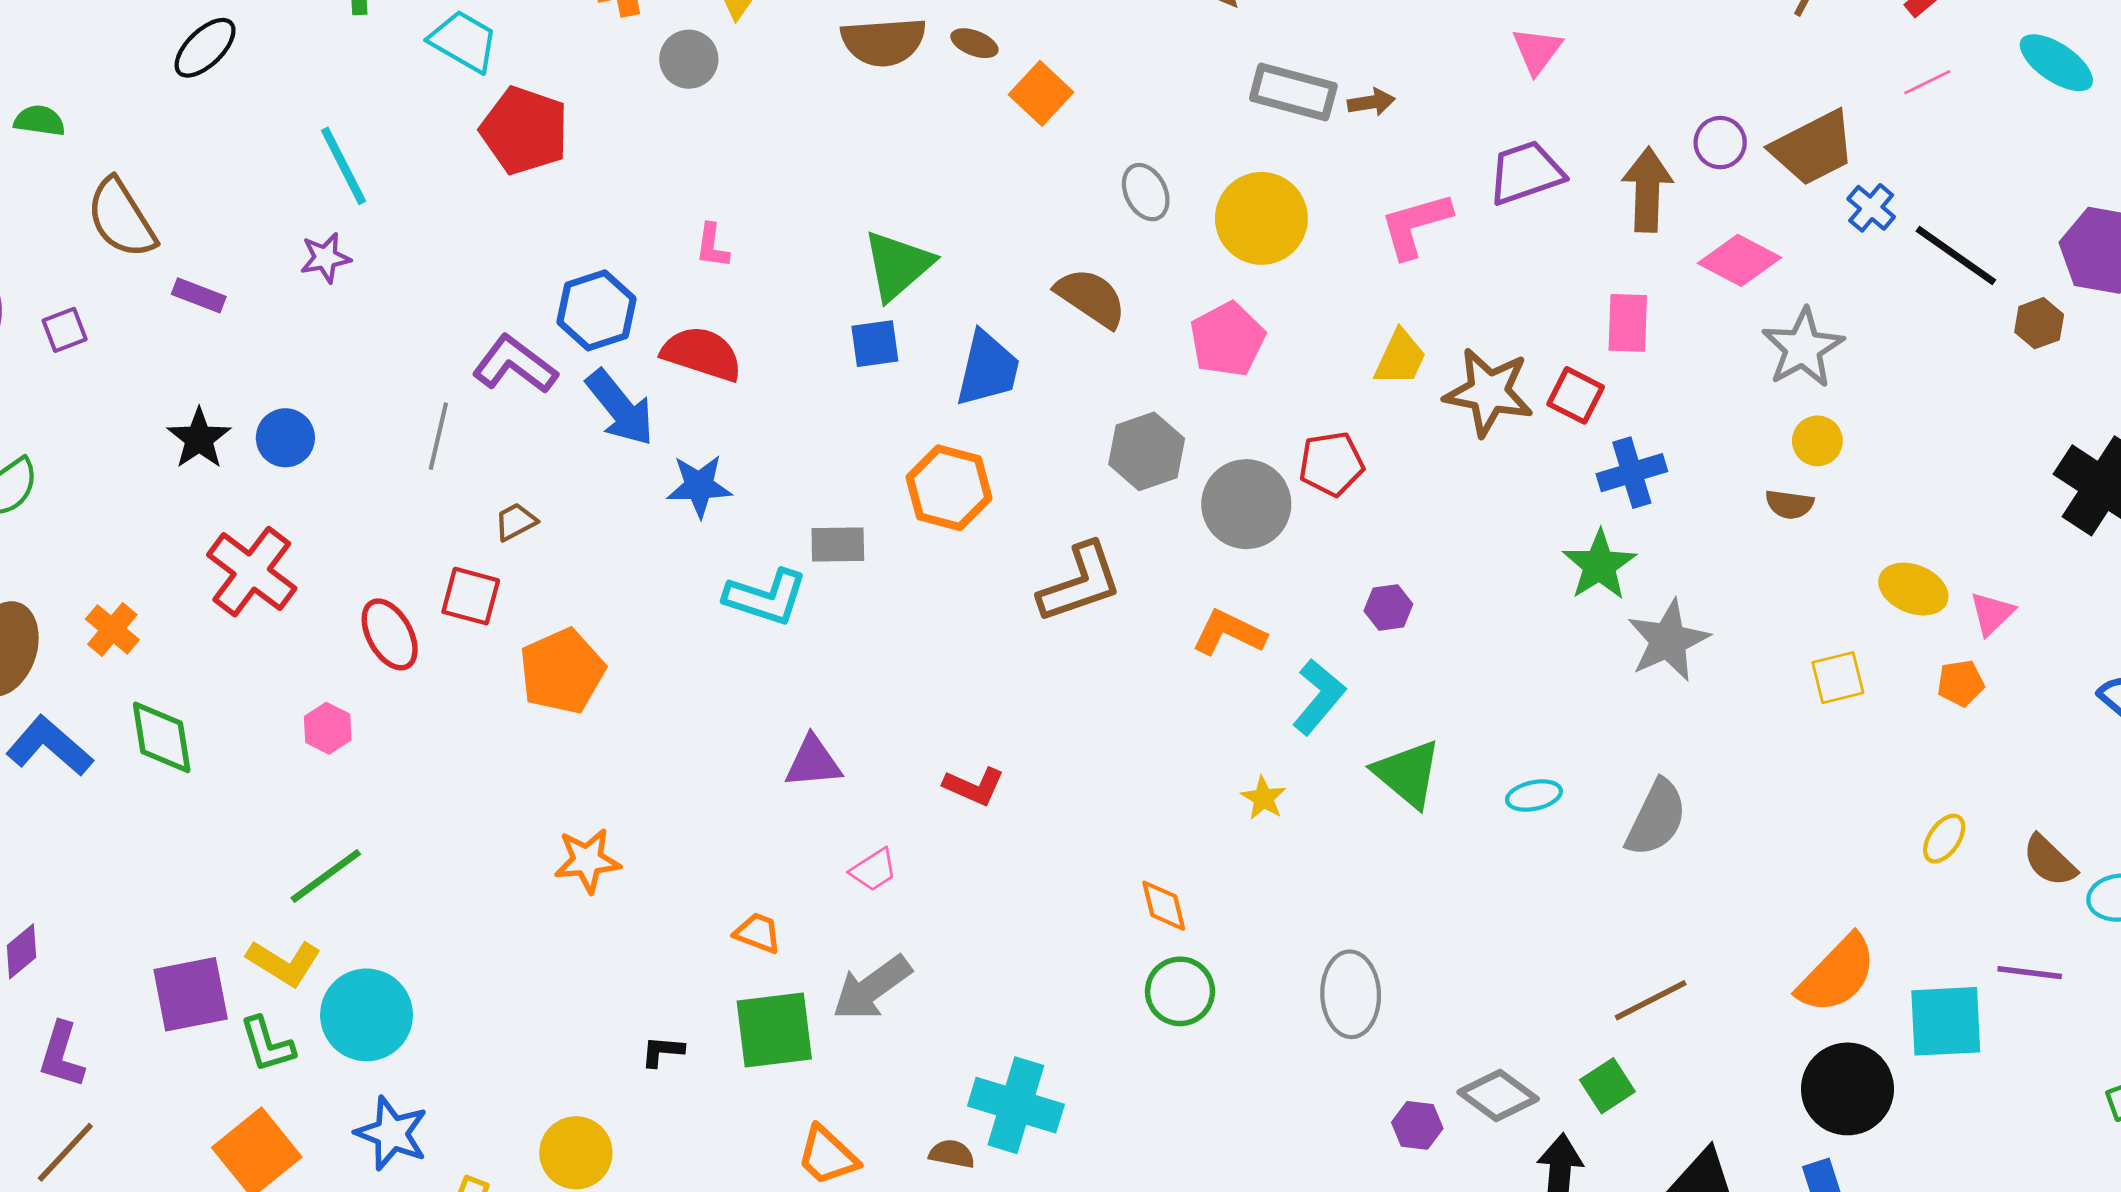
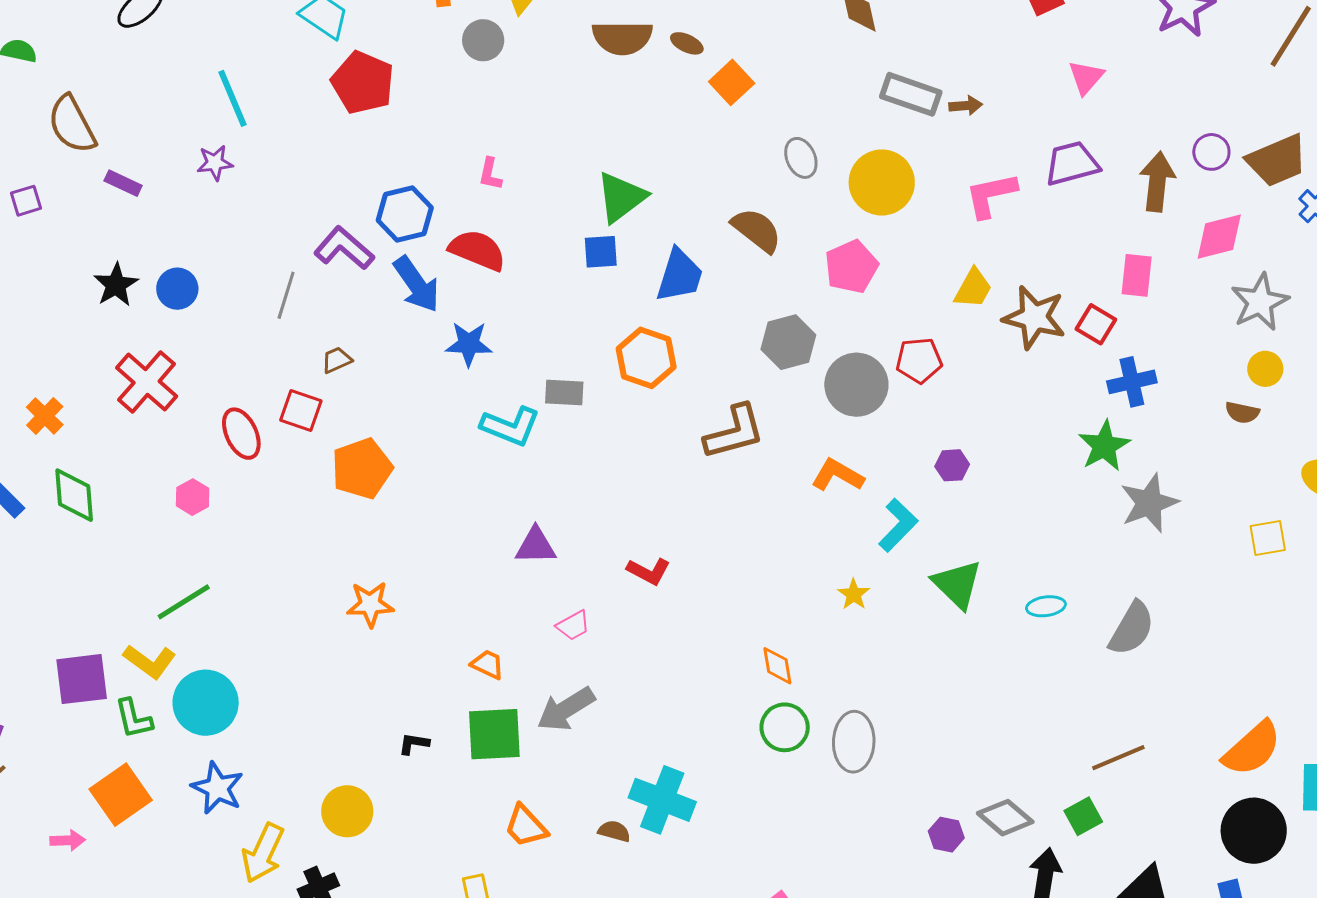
pink diamond: (1740, 260) -> (1219, 237), turned -46
gray ellipse: (1351, 994) -> (854, 742), moved

